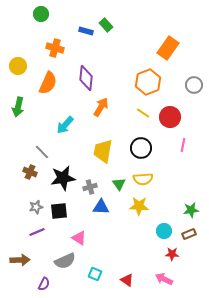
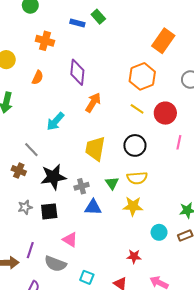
orange semicircle: (48, 83) -> (38, 77), size x0.6
purple line: (37, 232) -> (30, 250), moved, turned -49
red star: (172, 254) -> (134, 256), moved
gray semicircle: (65, 261) -> (55, 264), turned 45

